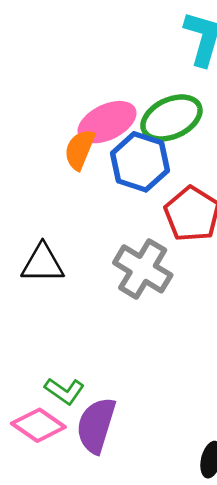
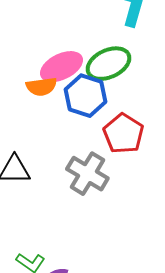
orange semicircle: (80, 150) -> (41, 87), turned -120

